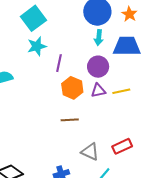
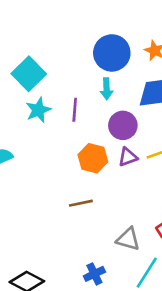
cyan arrow: (99, 38) -> (107, 89), moved
purple line: (59, 63) -> (75, 110), moved
brown line: (70, 120) -> (81, 203), moved

